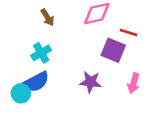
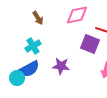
purple star: (90, 82) -> (61, 66), moved

